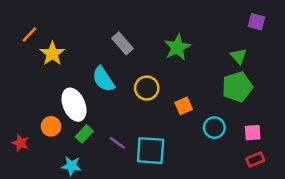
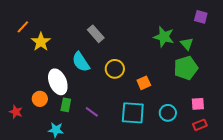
green star: (177, 47) -> (164, 37), moved, turned -30
cyan circle: (214, 128) -> (168, 113), moved
green rectangle: (84, 134) -> (66, 105), turned -32
cyan square: (151, 151) -> (133, 113), moved

